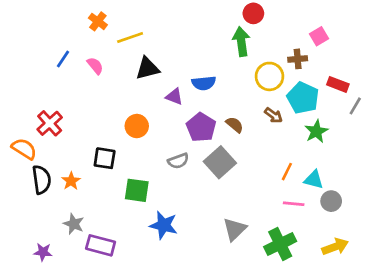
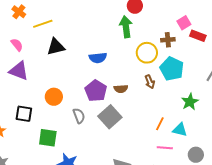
red rectangle: (338, 84) -> (198, 36), moved
purple triangle: (174, 97) -> (19, 71), moved, size x1.5
brown arrow: (273, 115) -> (150, 82), turned 32
brown semicircle: (235, 125) -> (121, 89), turned 136
orange circle: (137, 126) -> (54, 97), moved
green star: (316, 131) -> (190, 102), moved
gray semicircle: (178, 161) -> (79, 116), turned -91
gray circle: (331, 201) -> (196, 155), moved

